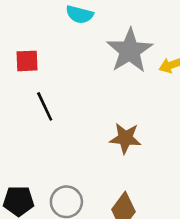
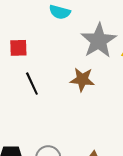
brown star: (125, 138) -> (82, 80), moved

